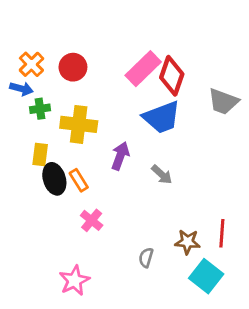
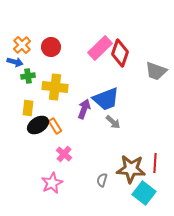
blue trapezoid: (162, 117) -> (106, 99), moved
black ellipse: (54, 179) -> (38, 125), turned 75
brown star: (187, 242) -> (131, 169), size x1.6
pink star: (74, 280) -> (52, 183), moved

